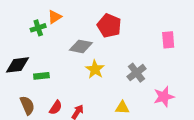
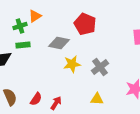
yellow star: (95, 69) -> (72, 64), turned 30
gray cross: (136, 73) -> (100, 67), moved
green rectangle: (41, 76) -> (23, 45), moved

